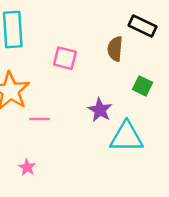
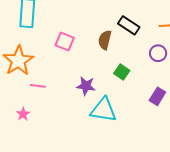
purple star: (100, 110) -> (86, 86), turned -30
pink star: (27, 167) -> (23, 114), moved

